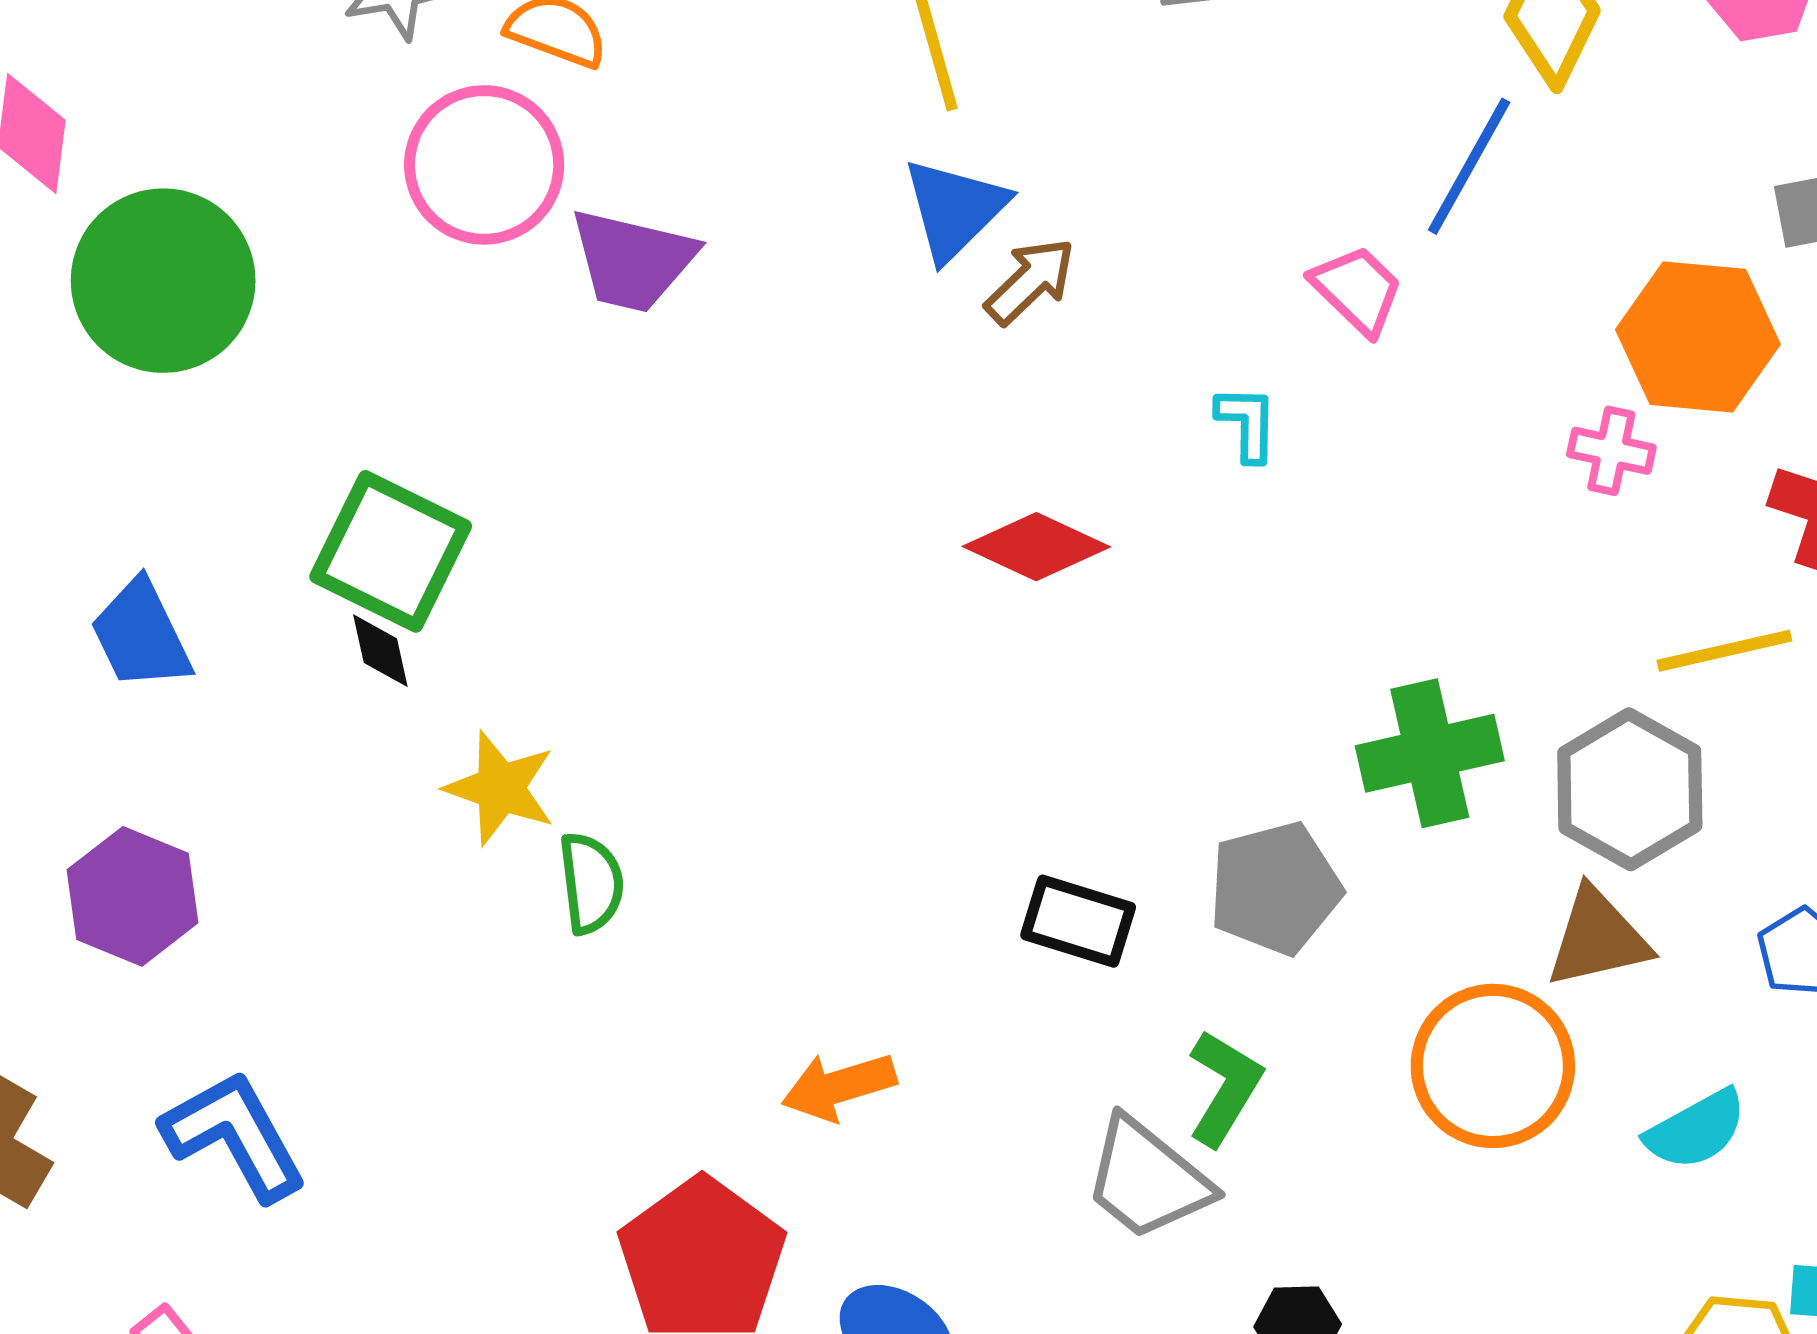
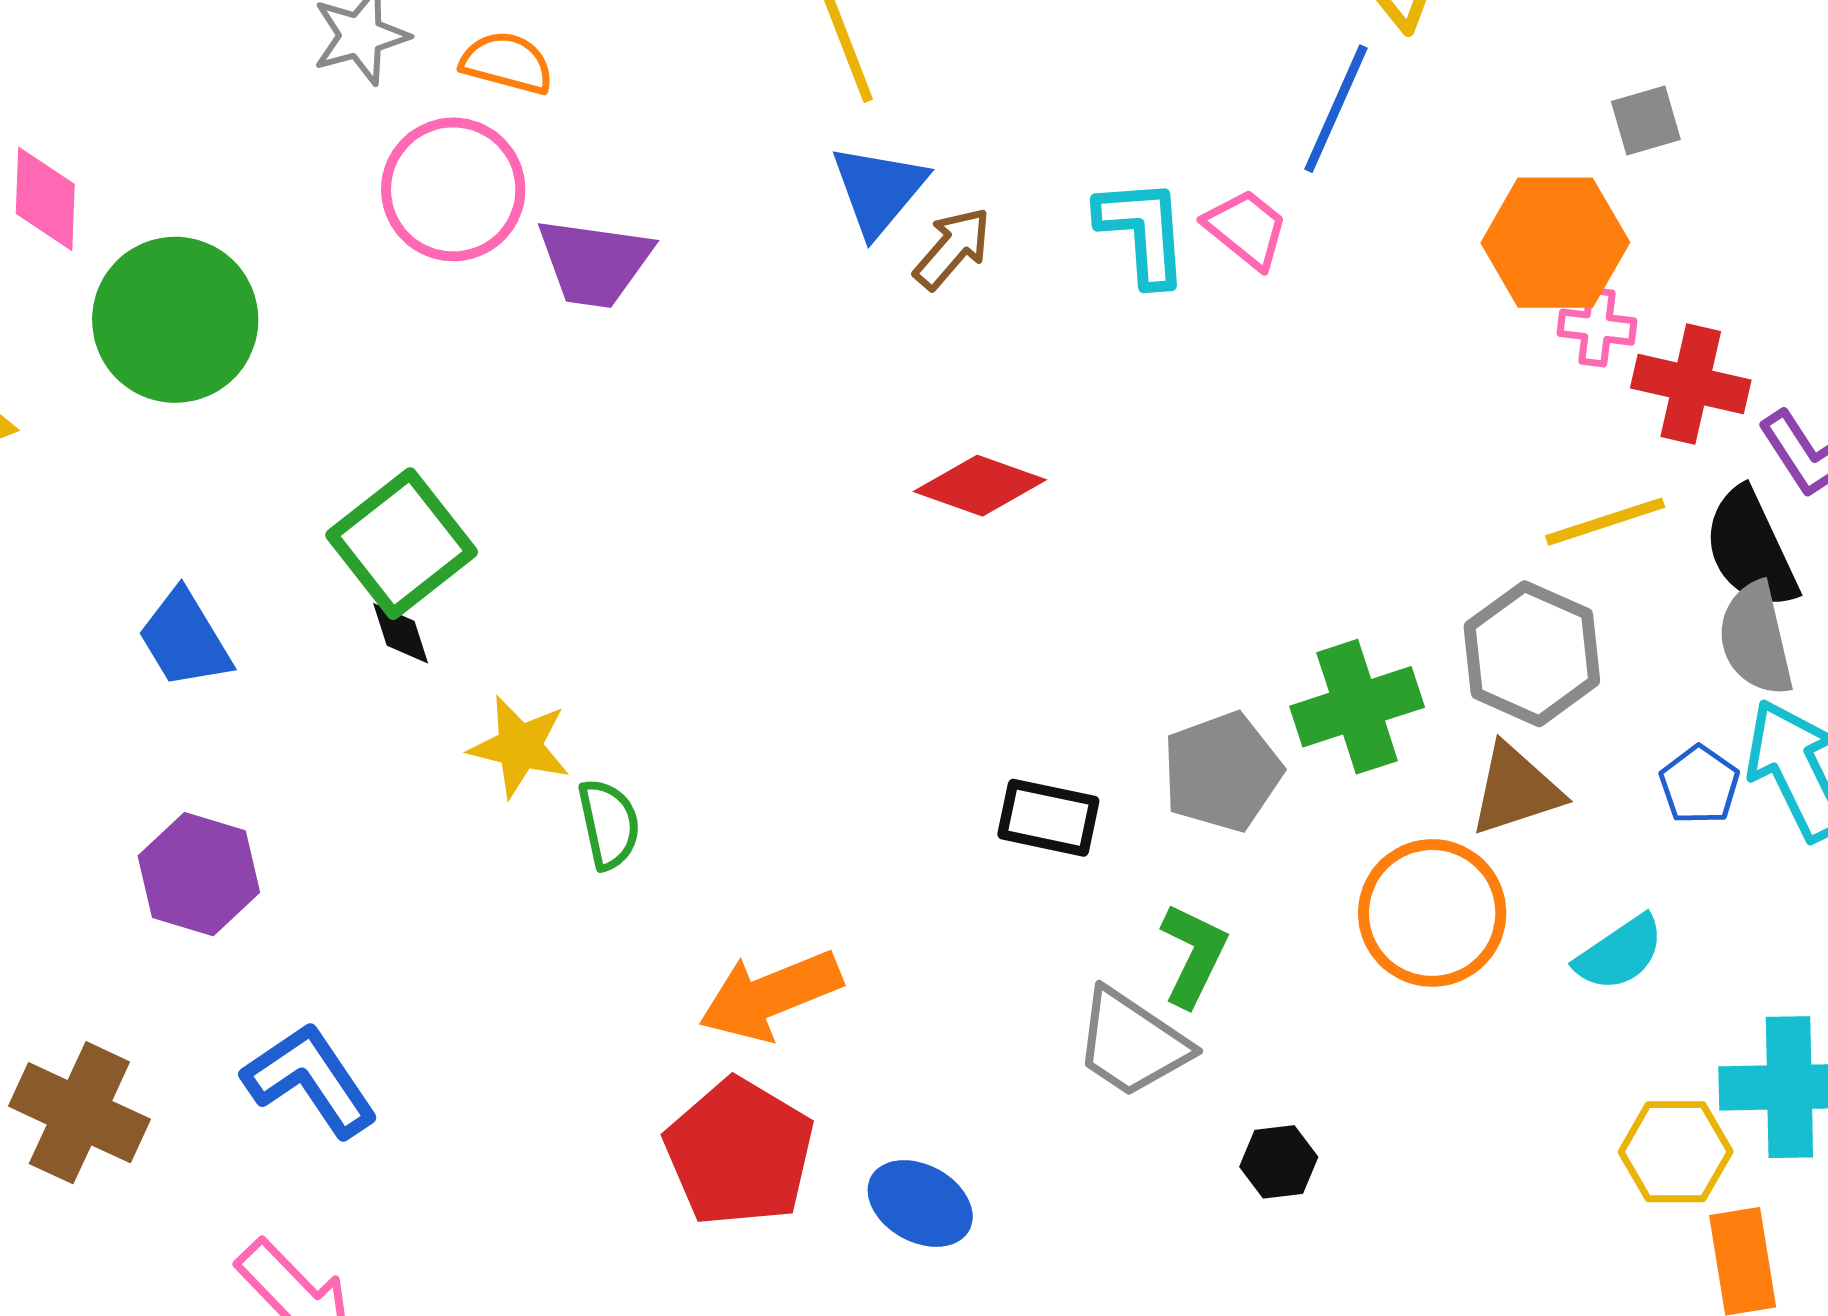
cyan L-shape: (1247, 423) -> (1143, 232), moved, size x1.6
pink cross: (1611, 451) -> (1597, 327), moved
green square: (391, 551) -> (402, 544), turned 31
green cross: (1430, 753) -> (1357, 707), moved
orange arrow: (839, 1086) -> (770, 995), moved, size x1.4

